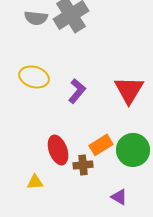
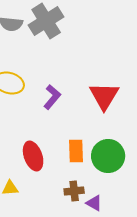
orange rectangle: (101, 145) -> (76, 151), turned -60
brown cross: (83, 165) -> (74, 191), moved

